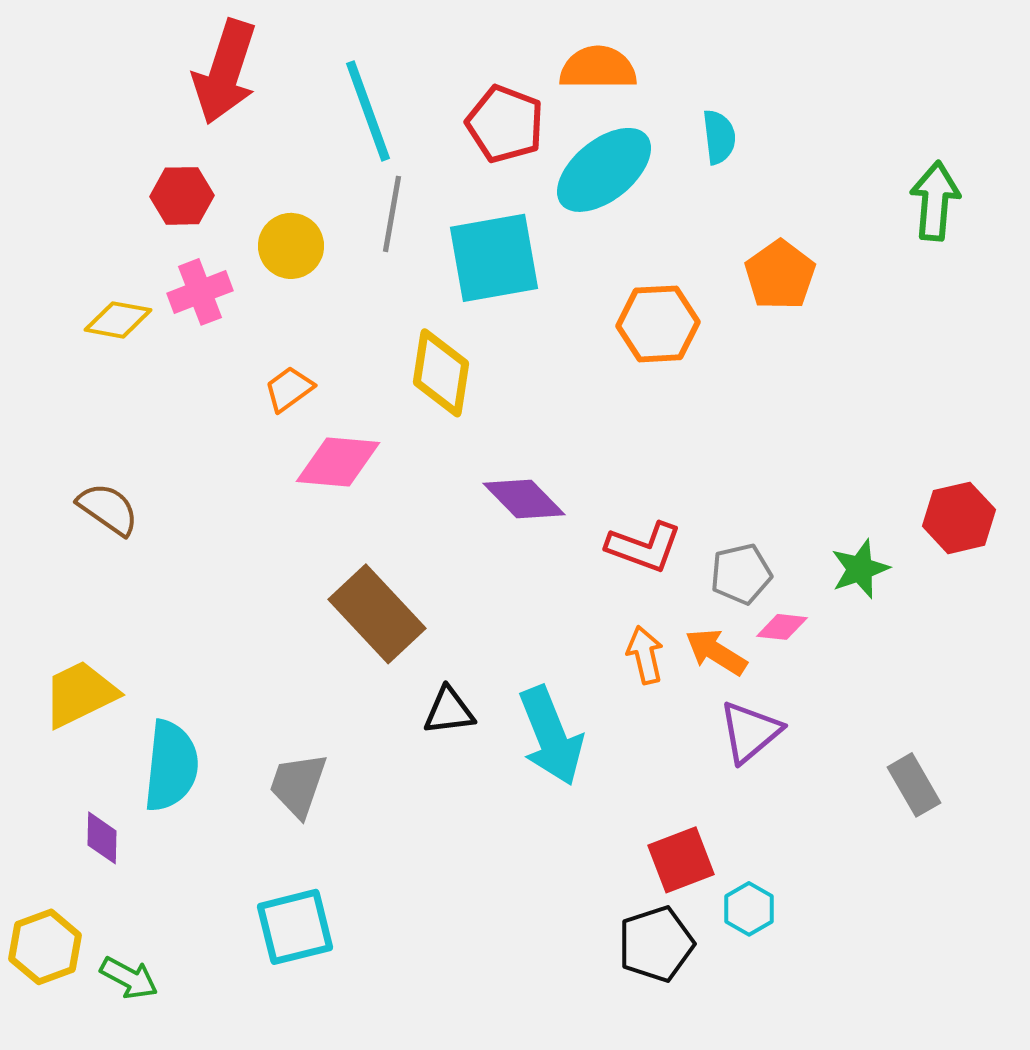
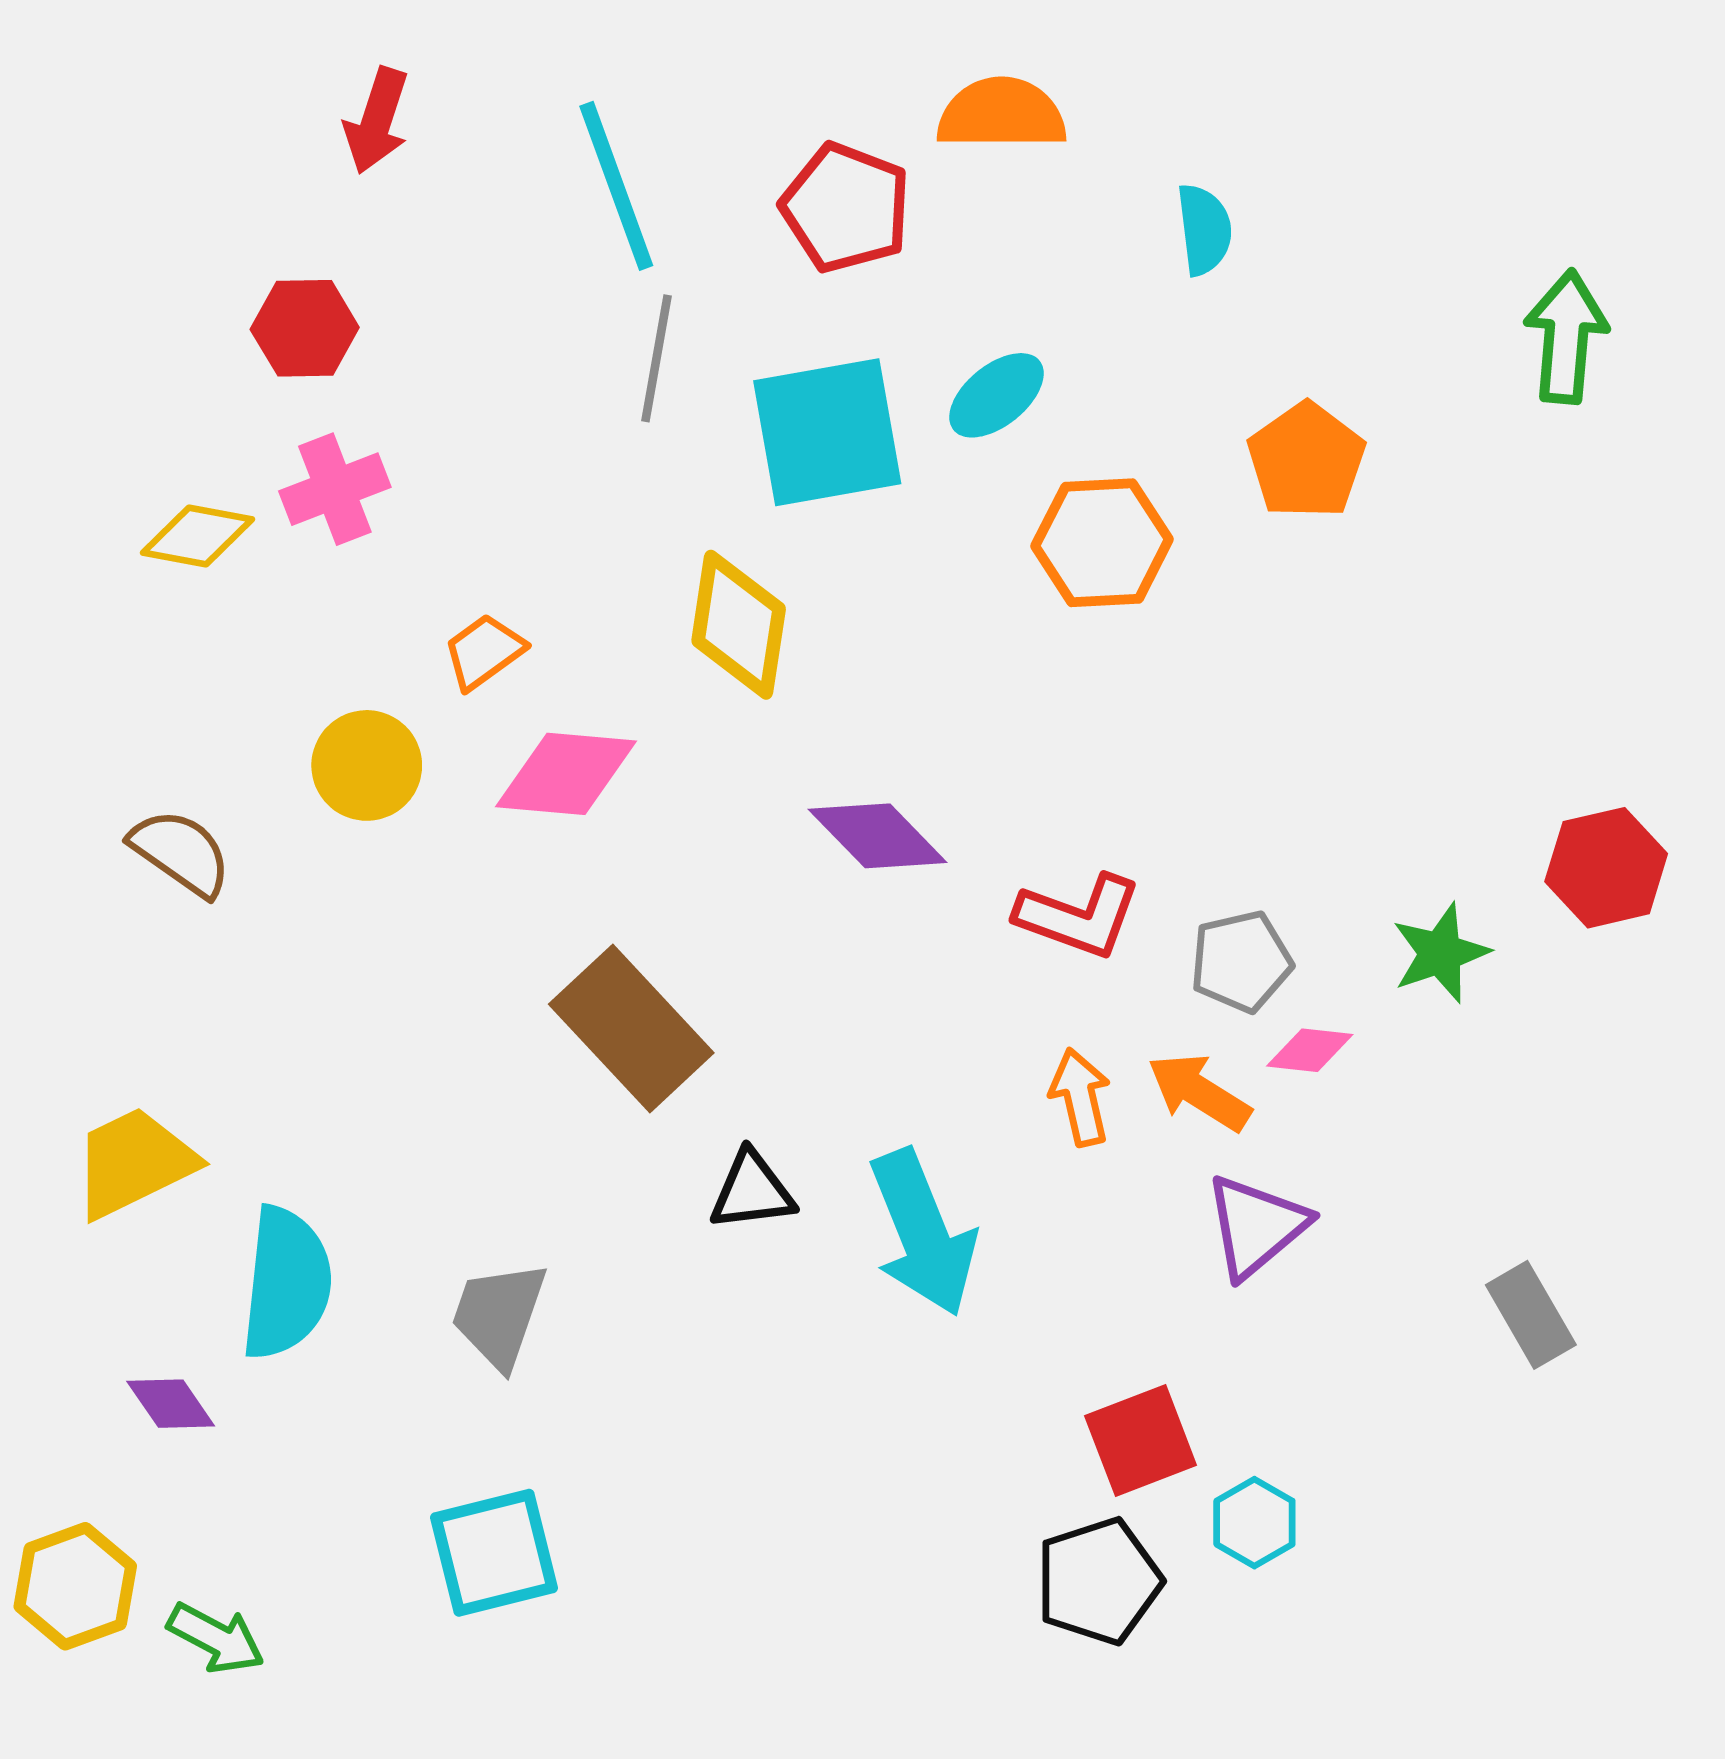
red arrow: (225, 72) -> (377, 121), size x0.6
cyan ellipse: (604, 170) -> (996, 395), moved, size x0.6
yellow circle: (291, 246) -> (367, 765), moved
purple diamond: (102, 838) -> (171, 1404), turned -36

